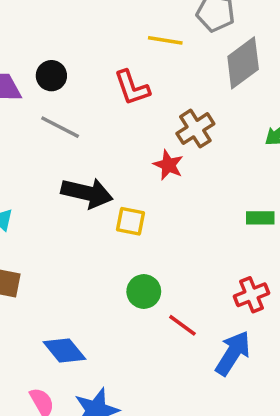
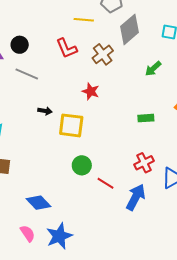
brown cross: (195, 129) -> (103, 54), moved
black arrow: (87, 193) -> (45, 111), size x0.5
yellow square: (130, 221) -> (71, 125), size x1.5

